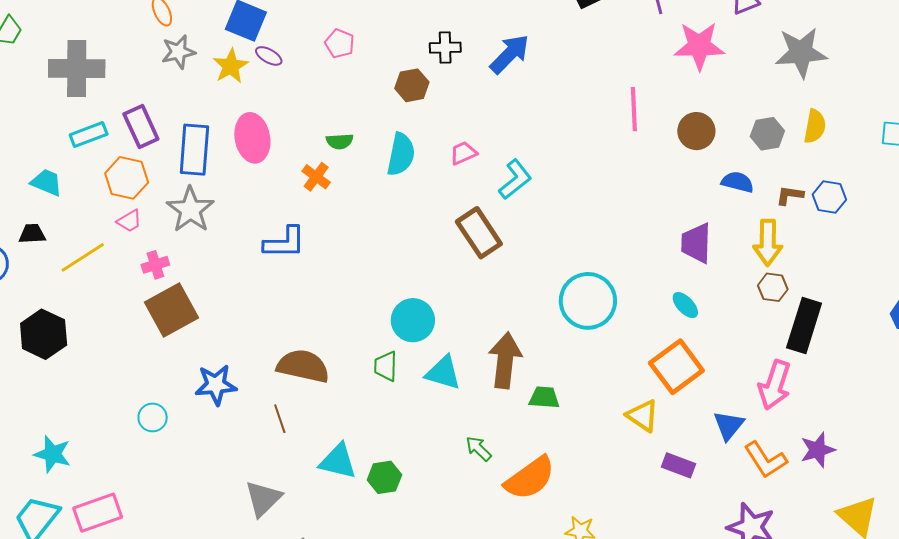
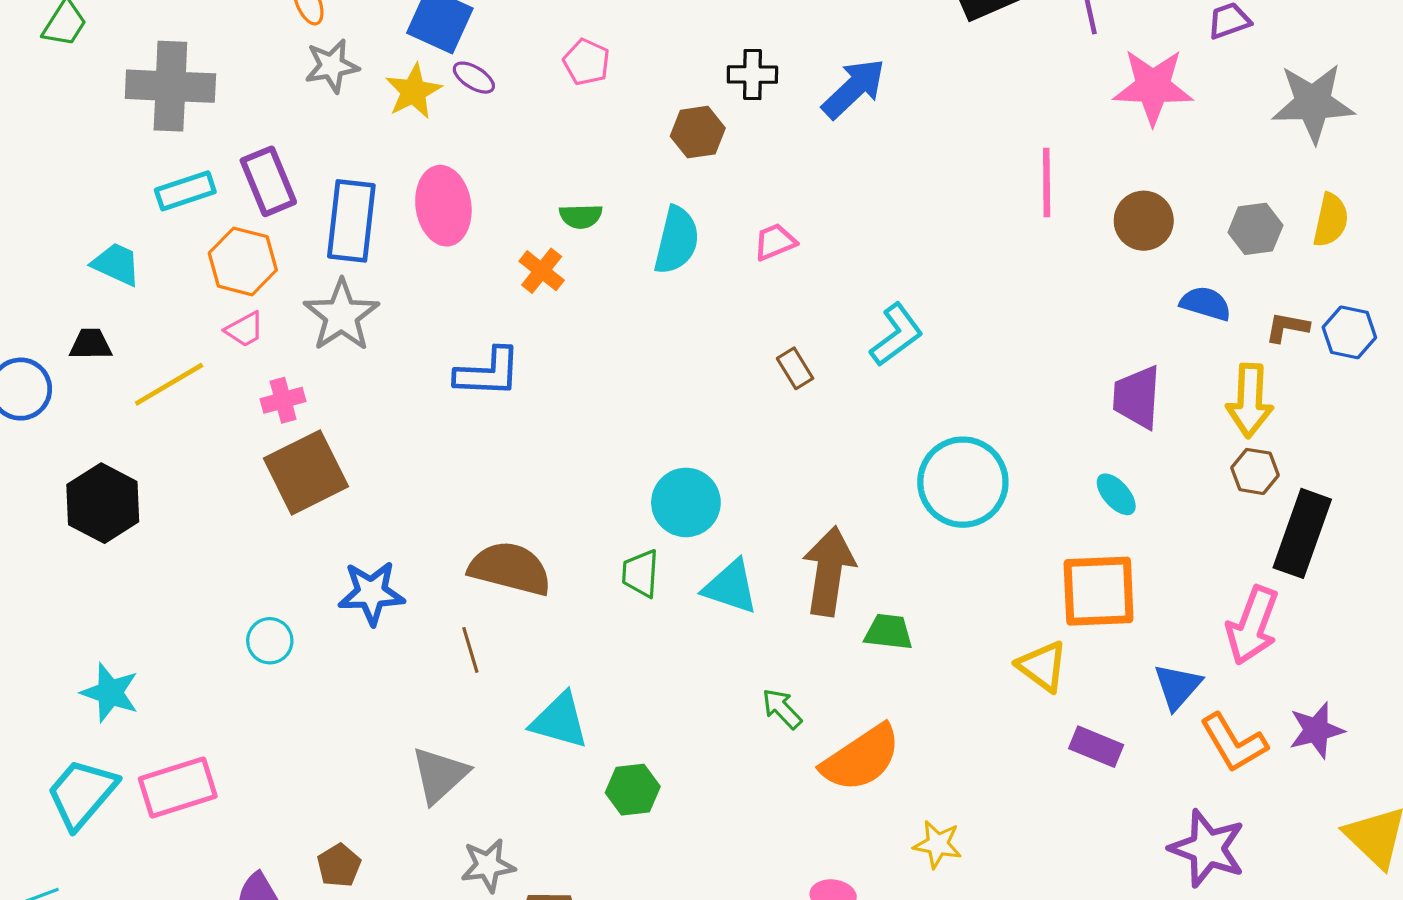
cyan L-shape: (515, 179) -> (896, 335), moved
brown rectangle: (479, 233) -> (795, 368), size x0.5
orange square: (676, 367) -> (1099, 591), turned 32
green hexagon: (384, 477) -> (633, 790), moved

